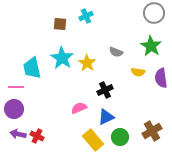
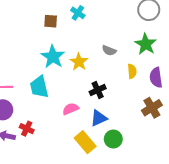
cyan cross: (86, 16) -> (78, 13), turned -32
cyan trapezoid: (32, 68) -> (39, 87), moved
yellow semicircle: (138, 72) -> (132, 71), turned -104
brown cross: (152, 131) -> (152, 108), moved
red cross: (37, 136) -> (27, 129), moved

